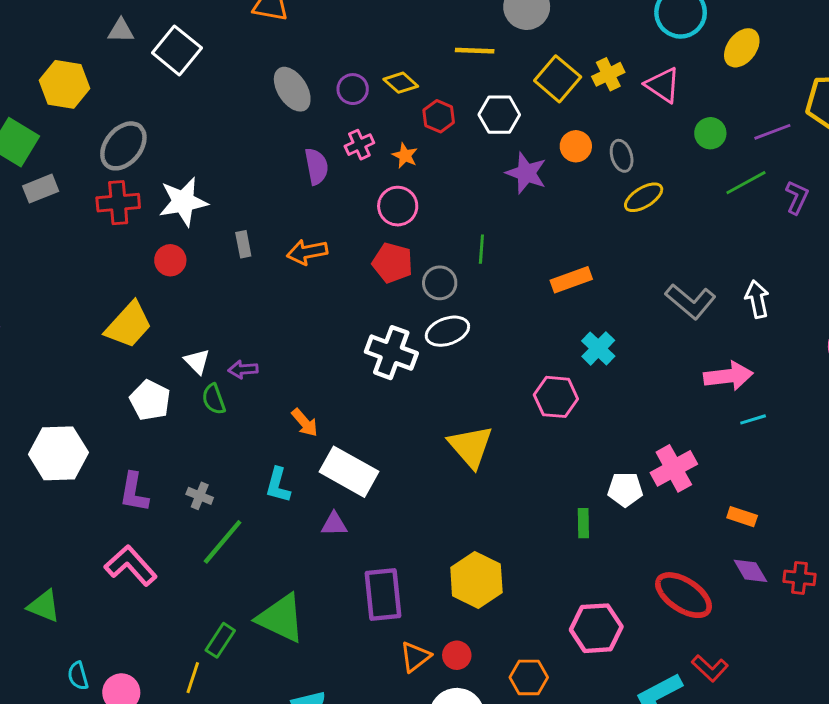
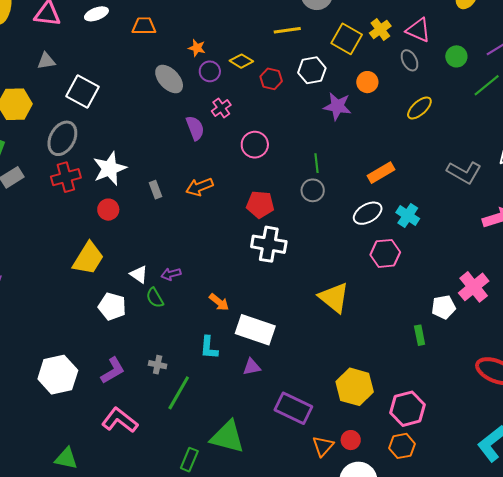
white square: (177, 50) -> (83, 91), moved
orange star: (405, 156) -> (197, 48), moved
gray ellipse: (622, 156) -> (410, 60), moved
red pentagon: (392, 263) -> (260, 204), moved
gray circle: (440, 283) -> (313, 190), moved
white ellipse: (447, 331) -> (368, 213), moved
white hexagon: (58, 453) -> (58, 375), moved
purple L-shape: (134, 492) -> (113, 371), turned -120
purple rectangle: (383, 595) -> (293, 408), turned -48
pink hexagon: (596, 628) -> (408, 409), moved

